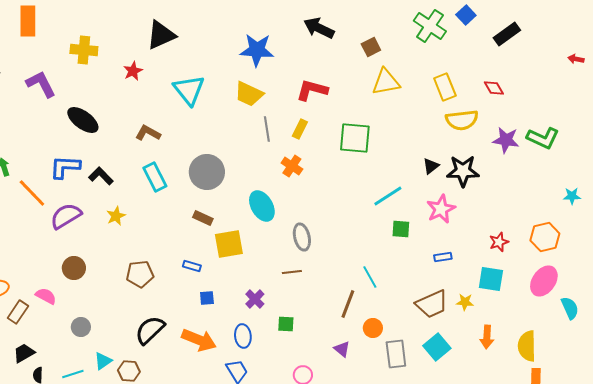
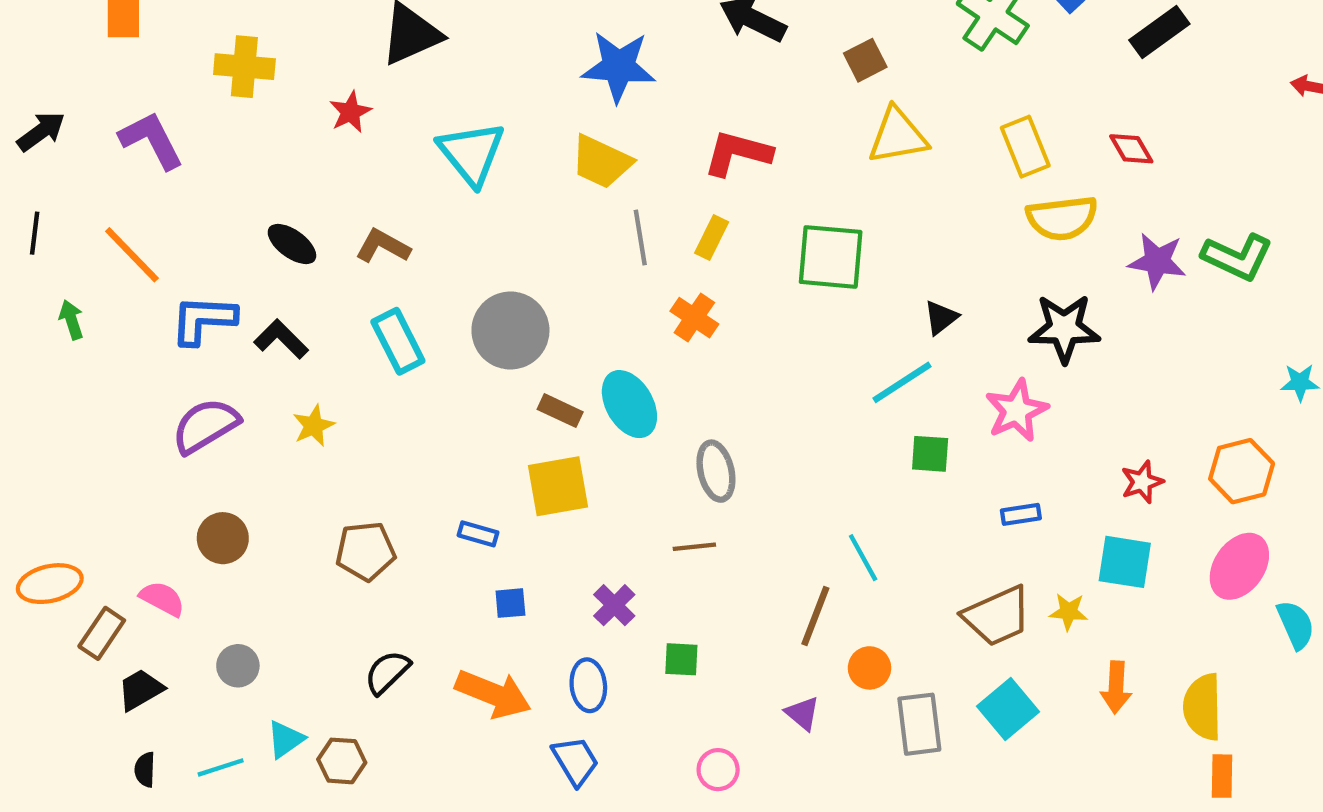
black ellipse: (83, 120) -> (292, 244), moved, size x0.7
black triangle: (431, 166) -> (941, 318), moved
orange line: (32, 193) -> (132, 255), moved
brown rectangle: (203, 218) -> (560, 411), moved
black semicircle: (150, 330) -> (387, 672), size x0.7
black trapezoid: (24, 353) -> (141, 690), moved

